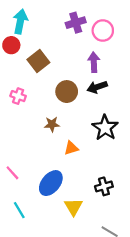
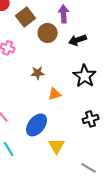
purple arrow: (94, 62) -> (64, 14), moved
brown circle: (67, 92) -> (48, 33), moved
black cross: (104, 186) -> (91, 119), moved

